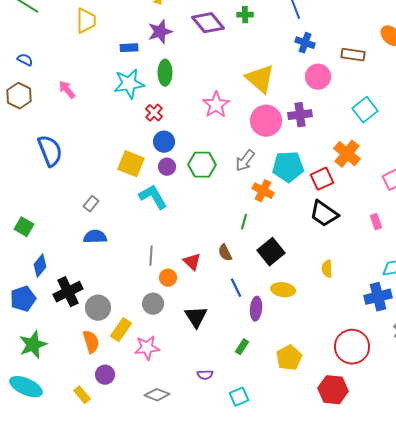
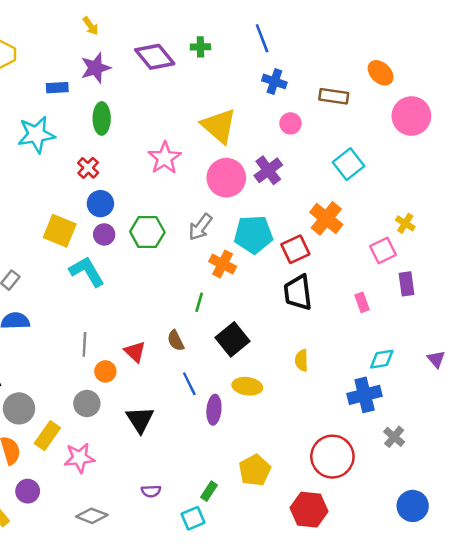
pink circle: (318, 77) -> (290, 123), size x0.7
cyan star: (129, 84) -> (36, 135), moved
purple cross: (300, 115) -> (268, 170), turned -30
black trapezoid: (324, 214) -> (298, 292), turned 48
green rectangle: (242, 347) -> (209, 491), moved

